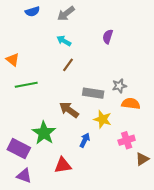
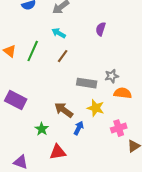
green line: (26, 85) -> (33, 51), moved, turned -55
brown arrow: (69, 110) -> (64, 110), moved
green star: (44, 133) -> (42, 129), moved, size x0.6
purple rectangle: (19, 149) -> (16, 100), moved

